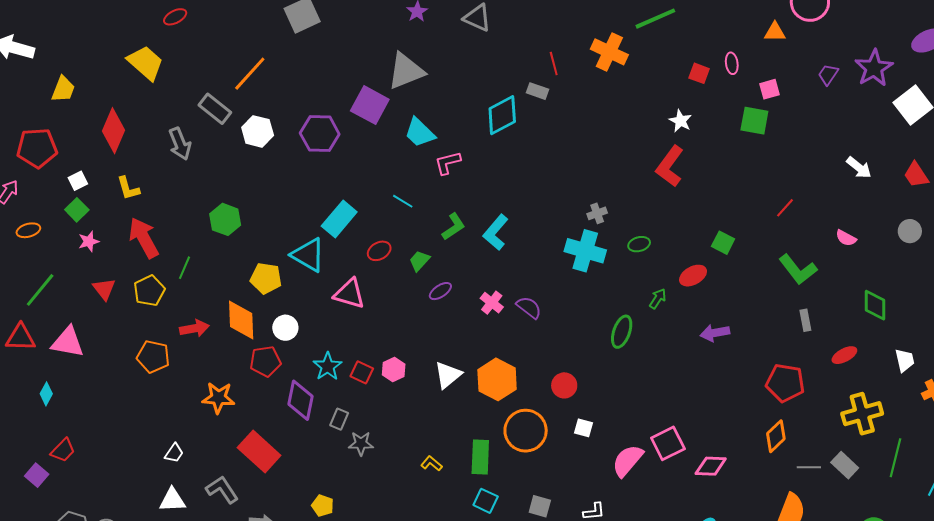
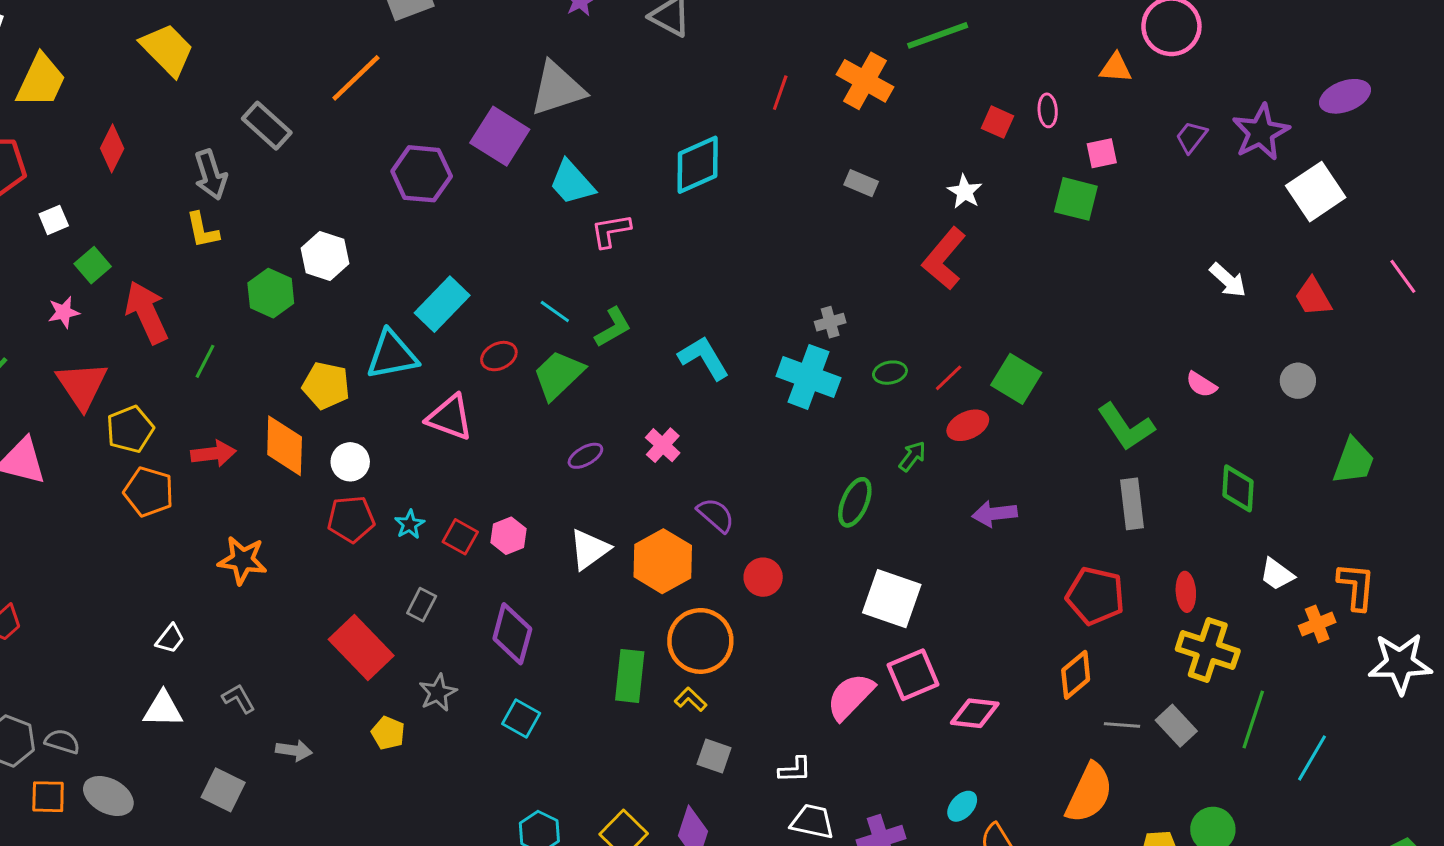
red line: (554, 64) -> (780, 93), turned 30
orange line: (250, 74) -> (356, 78), moved
yellow trapezoid: (63, 89) -> (41, 81), size x1.4
gray rectangle: (537, 91) -> (861, 183), moved
red diamond: (113, 131) -> (112, 148), size x0.7
white hexagon: (258, 131) -> (325, 256), moved
yellow L-shape: (128, 188) -> (202, 230), moved
cyan line: (403, 201) -> (555, 311), moved
red line: (785, 208) -> (949, 378), moved
green square: (77, 210) -> (93, 265), moved
cyan L-shape: (496, 232) -> (704, 358), moved, turned 105
green square: (723, 243) -> (1016, 379), size x1.4
cyan triangle: (308, 255) -> (392, 355), turned -45
green trapezoid: (419, 261) -> (558, 375), size x1.6
red triangle: (104, 289) -> (82, 385), size x1.5
yellow pentagon: (149, 291) -> (130, 429), moved
purple ellipse: (440, 291) -> (585, 456), moved
purple semicircle: (529, 307) -> (716, 515), moved
gray rectangle: (805, 320) -> (1132, 504), size x1.5
red ellipse: (844, 355) -> (1186, 592), moved, turned -70
white trapezoid: (905, 360) -> (1277, 574), turned 135
red pentagon: (265, 361) -> (351, 519), moved
cyan star: (328, 366) -> (410, 524), size x0.7
purple diamond: (301, 400) -> (512, 634), moved
yellow cross: (862, 414) -> (1208, 650), turned 30
white square: (583, 428) -> (892, 599), moved, size x2.0
gray star: (361, 443) -> (438, 693), moved, turned -30
red rectangle: (259, 452) -> (361, 648), moved
yellow L-shape: (431, 463) -> (691, 699), moved
gray L-shape: (222, 490) -> (239, 699), size x0.7
cyan square: (486, 501) -> (521, 718), moved

